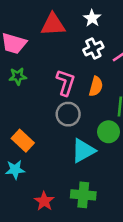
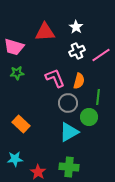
pink L-shape: (66, 83) -> (55, 78), turned -40
gray circle: (68, 114) -> (68, 103), moved
cyan star: (15, 170) -> (15, 159), moved

